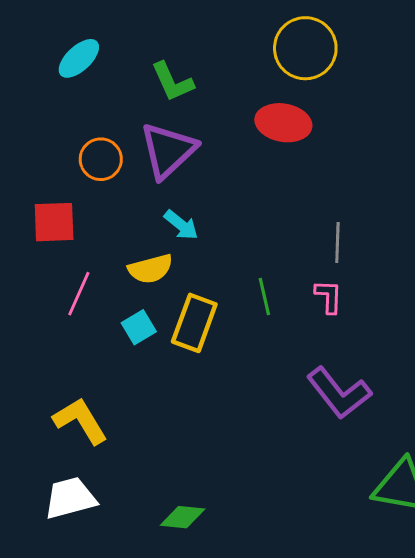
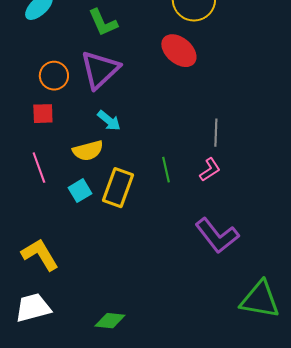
red ellipse: (283, 123) -> (179, 51), turned 30
red square: (54, 222) -> (43, 114), moved, size x0.7
pink line: (79, 294) -> (39, 168), turned -44
pink L-shape: (329, 297) -> (210, 170), turned 55

